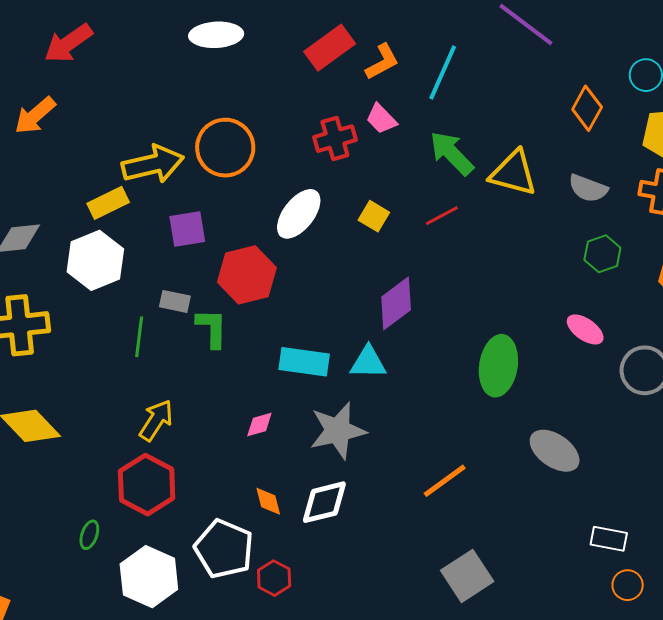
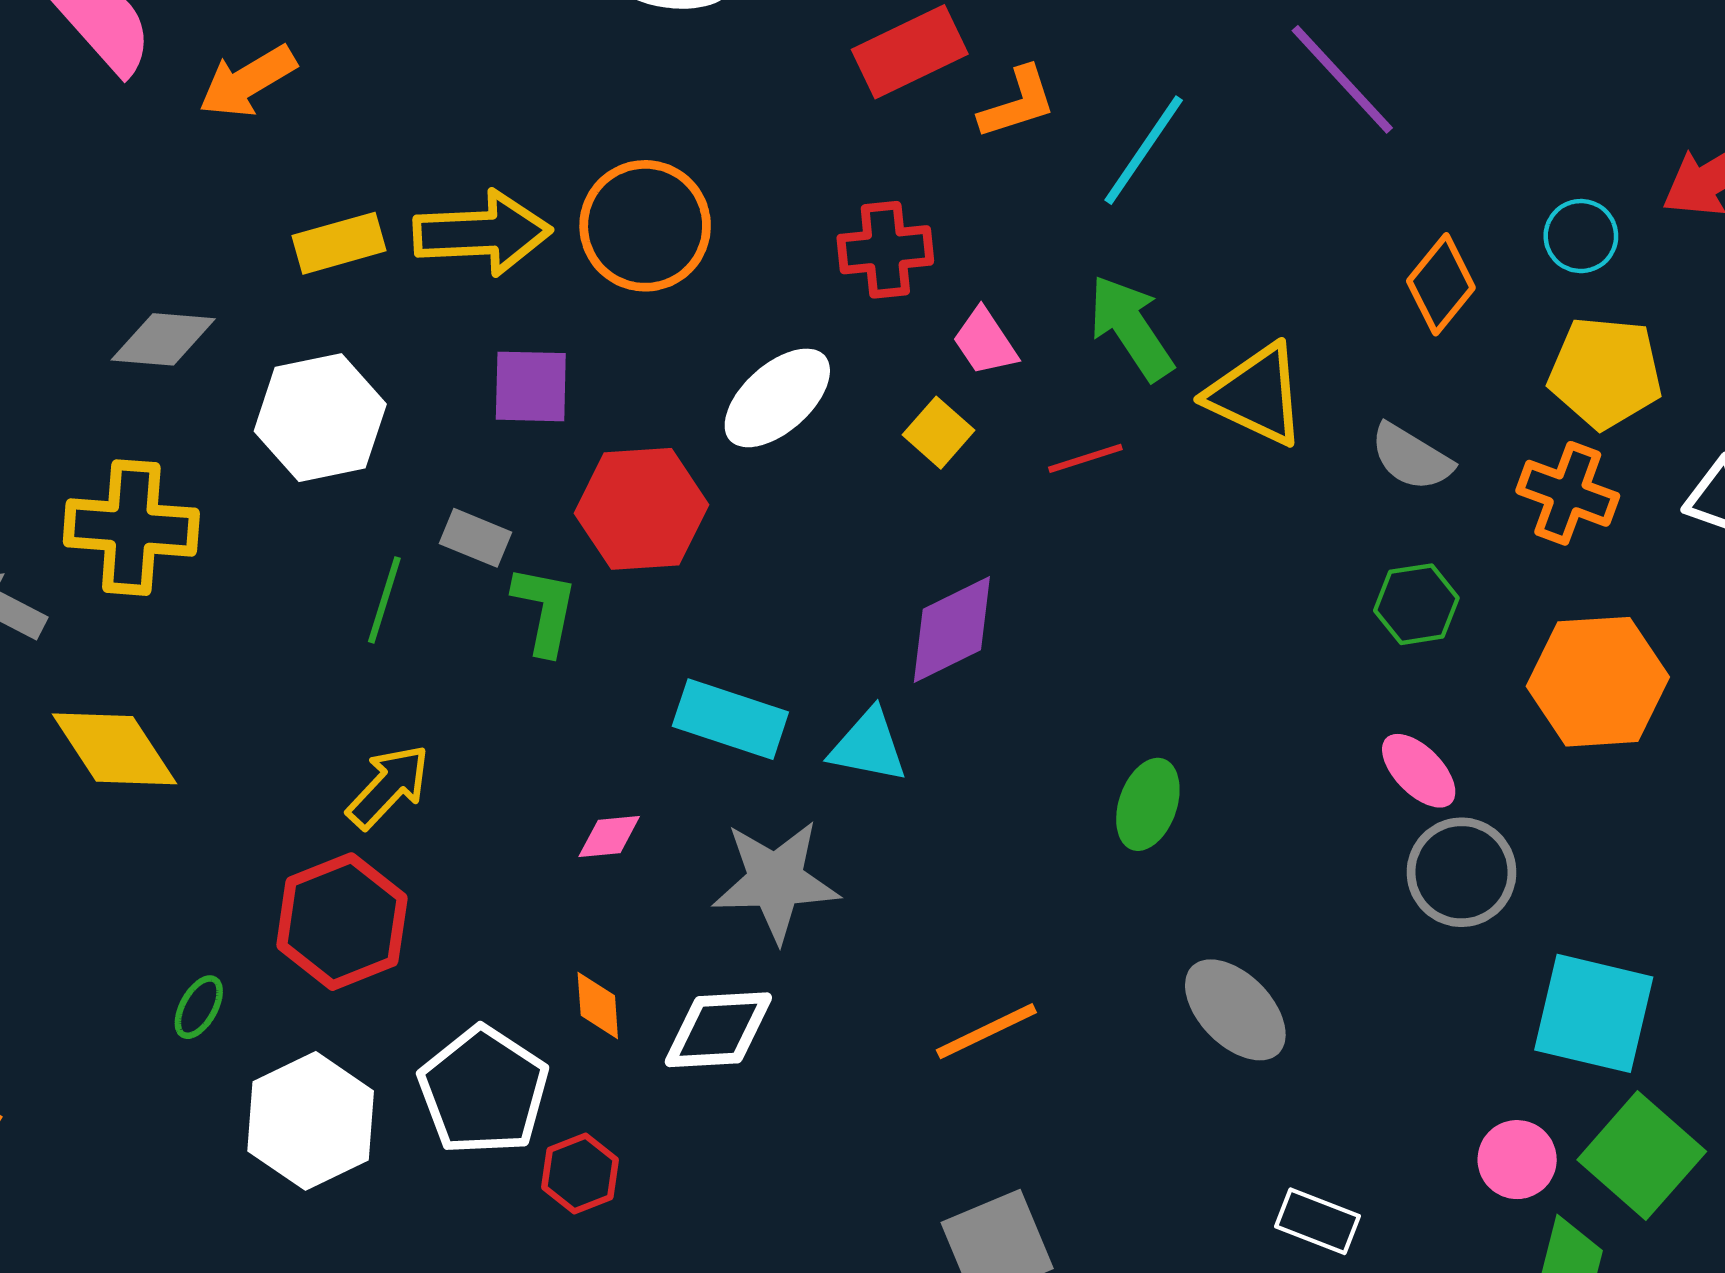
pink trapezoid: (381, 119) -> (985, 342), moved
yellow rectangle: (108, 203) -> (339, 243), moved
pink ellipse: (585, 329) -> (1419, 771), moved
green ellipse: (498, 366) -> (1148, 804), size x0.7

